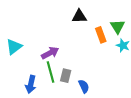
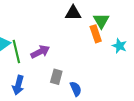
green triangle: (118, 27) -> (101, 21), moved
green line: (50, 72) -> (16, 51), moved

